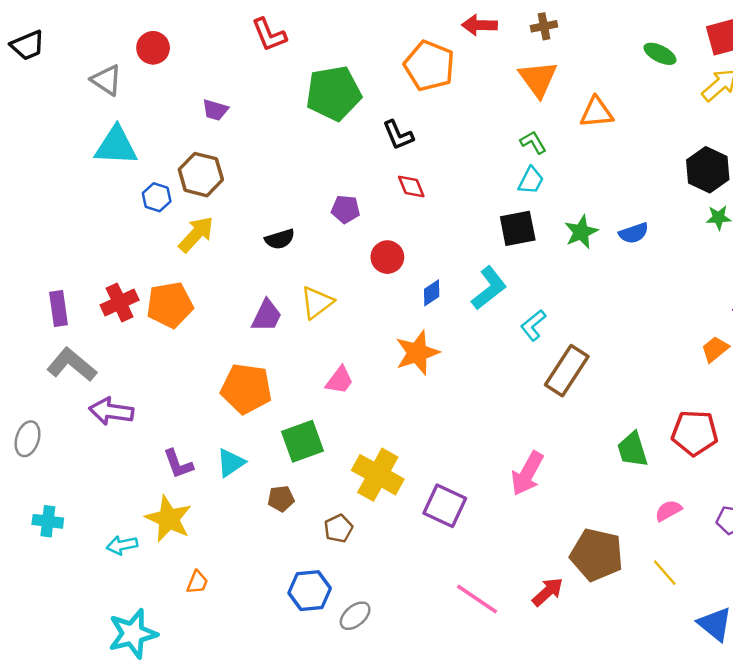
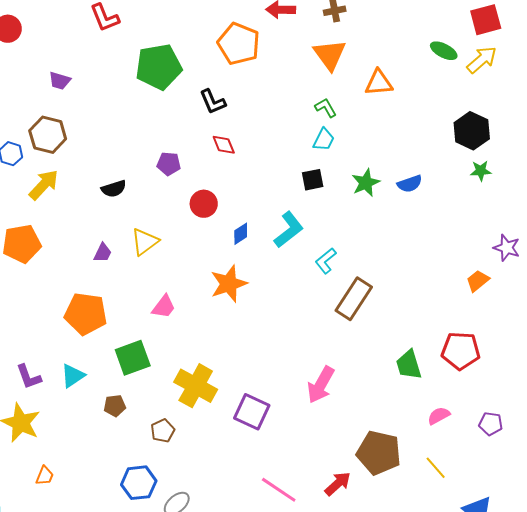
green ellipse: (660, 54) -> (444, 51), moved
black square: (518, 228) -> (313, 180), size x0.7
purple trapezoid: (267, 316) -> (103, 253), size x0.7

